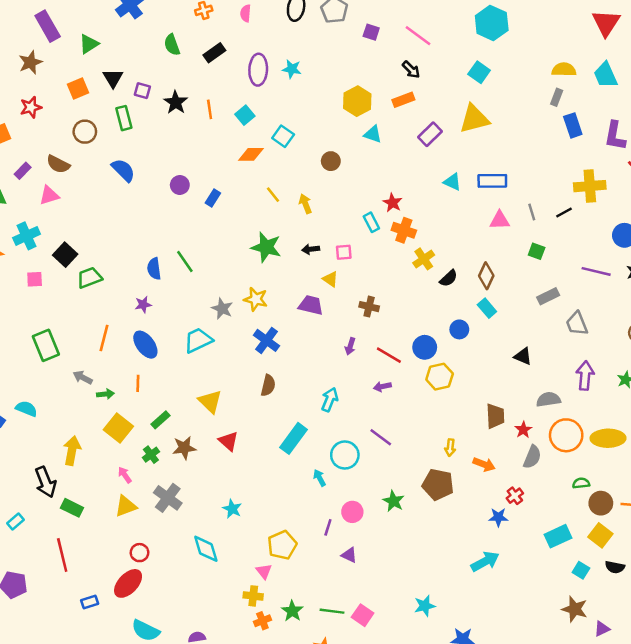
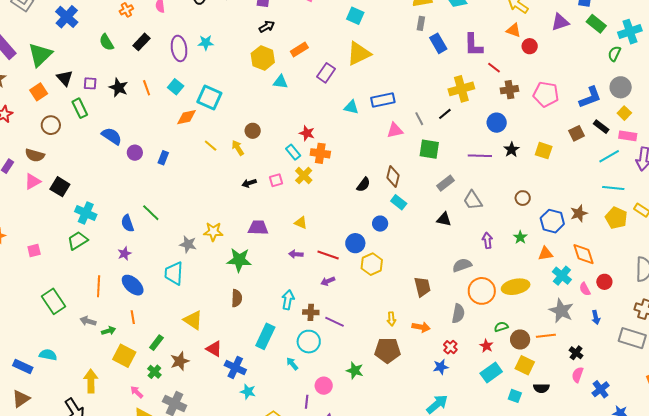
green triangle: (89, 44) -> (40, 55), size x1.5
black arrow: (411, 70) -> (267, 27), moved, turned -63
cyan square: (283, 136) -> (209, 98), size x1.4
brown circle: (331, 161) -> (253, 131), moved
blue semicircle: (123, 170) -> (112, 136), moved
cyan cross: (27, 236) -> (86, 213), moved, turned -30
green star: (266, 247) -> (239, 260), moved
green square: (537, 251) -> (429, 149), size x1.5
black square: (65, 255) -> (60, 187), moved
yellow cross: (424, 259) -> (304, 175), moved
yellow triangle: (330, 279) -> (301, 223), moved
brown cross: (369, 307) -> (311, 312), moved
cyan trapezoid: (198, 340) -> (174, 273), turned -50
blue cross: (266, 340) -> (235, 367), moved
purple arrow: (350, 346) -> (296, 254), turned 88
black triangle: (523, 356) -> (444, 219), moved
purple arrow: (585, 376) -> (487, 240), size x0.7
red star: (523, 430) -> (486, 346), moved
cyan star: (232, 509) -> (248, 392), moved

